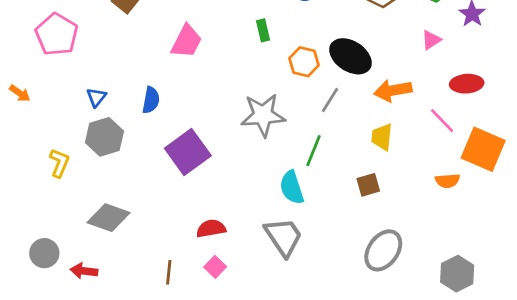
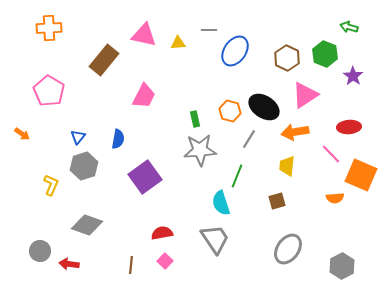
green rectangle: (263, 30) -> (195, 119), moved
pink triangle: (431, 40) -> (305, 95), moved, size x1.8

